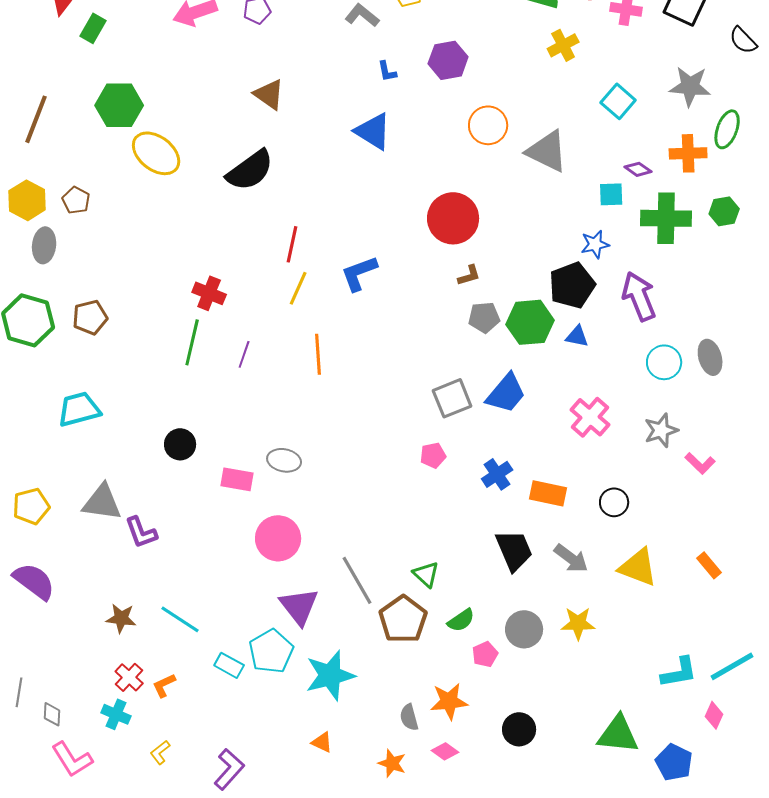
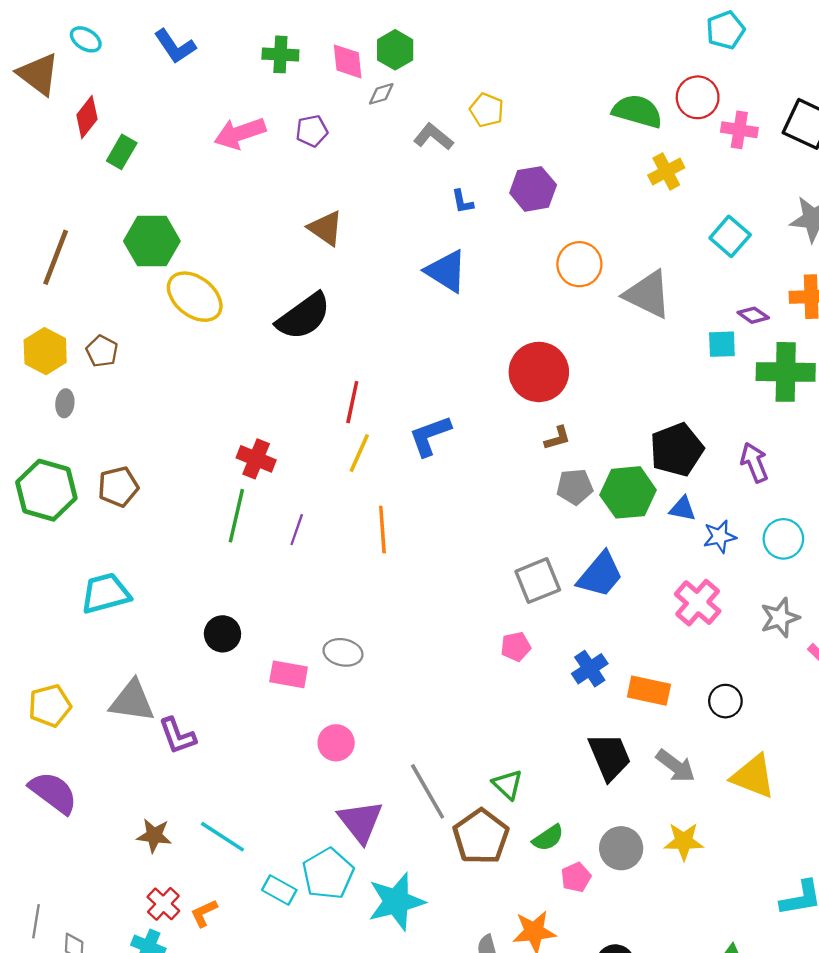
blue star: (595, 244) -> (720, 537), moved
gray ellipse: (44, 245) -> (65, 403), size x0.7
purple arrow: (639, 296) -> (754, 462), size x0.7
pink circle: (278, 538) -> (336, 743), size x0.7

